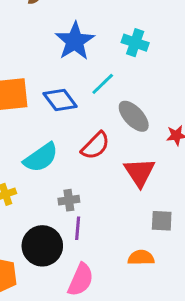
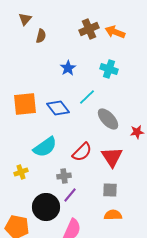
blue star: (75, 41) -> (68, 68), size x0.6
red semicircle: (95, 146) -> (82, 152), moved
gray square: (162, 221) -> (110, 190), moved
purple line: (78, 228) -> (70, 195), turned 35

